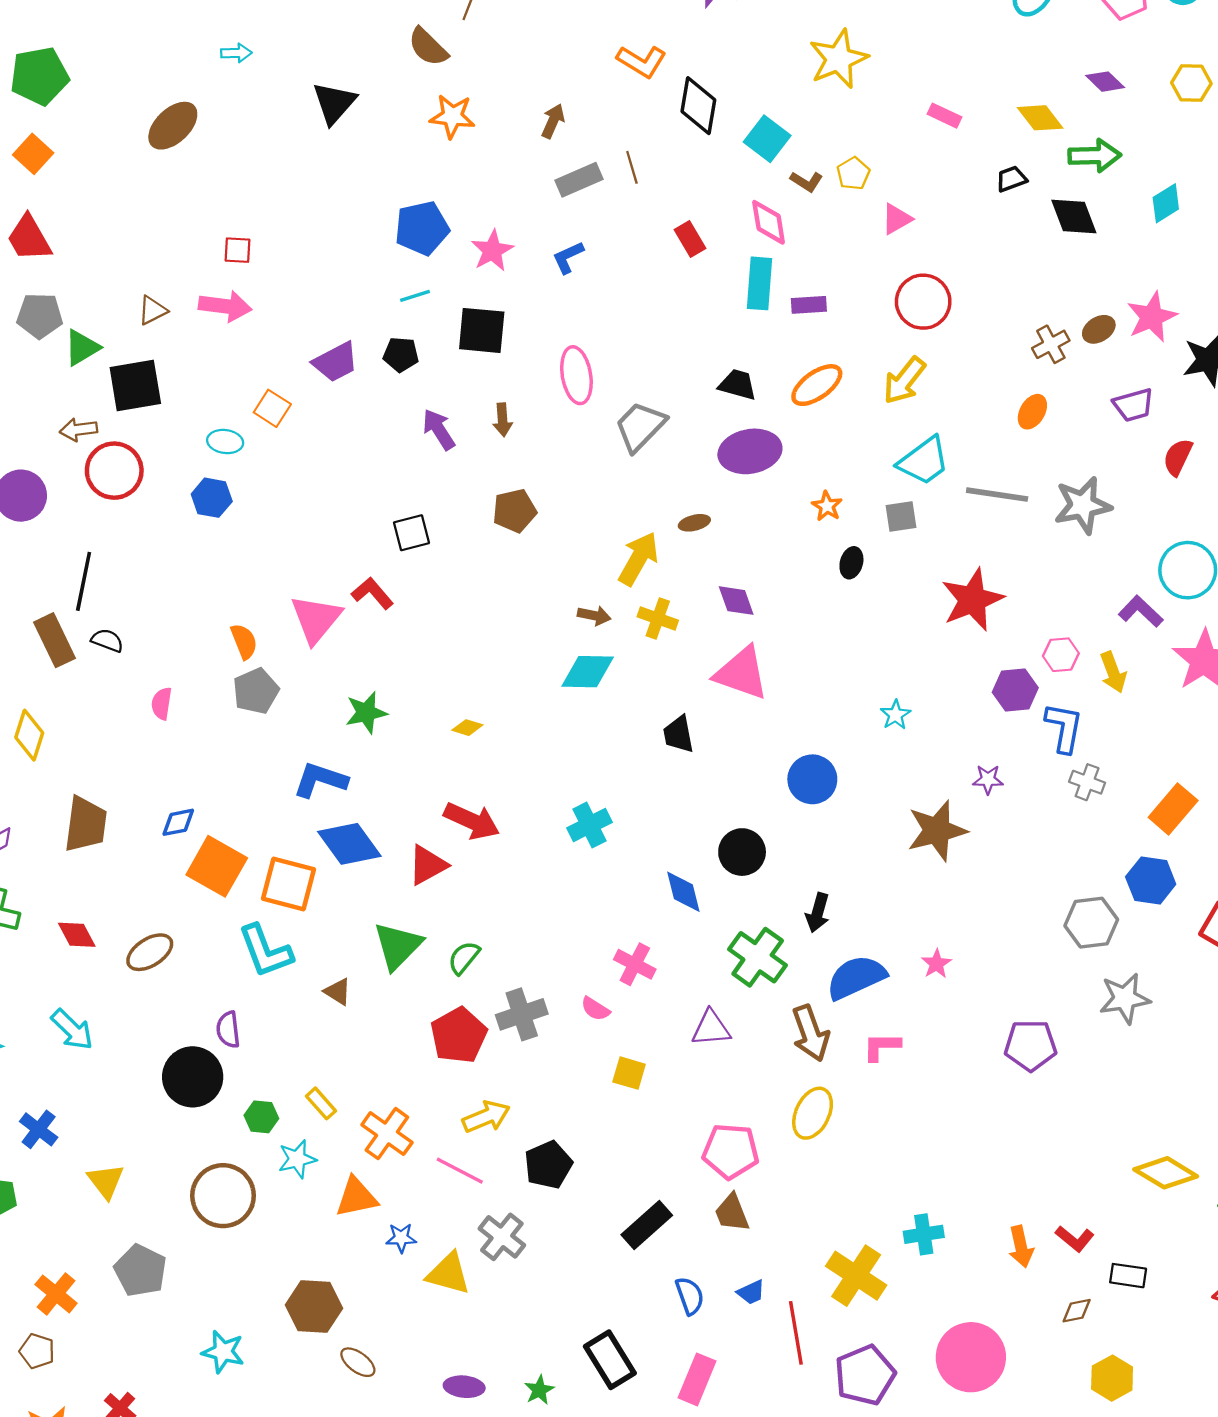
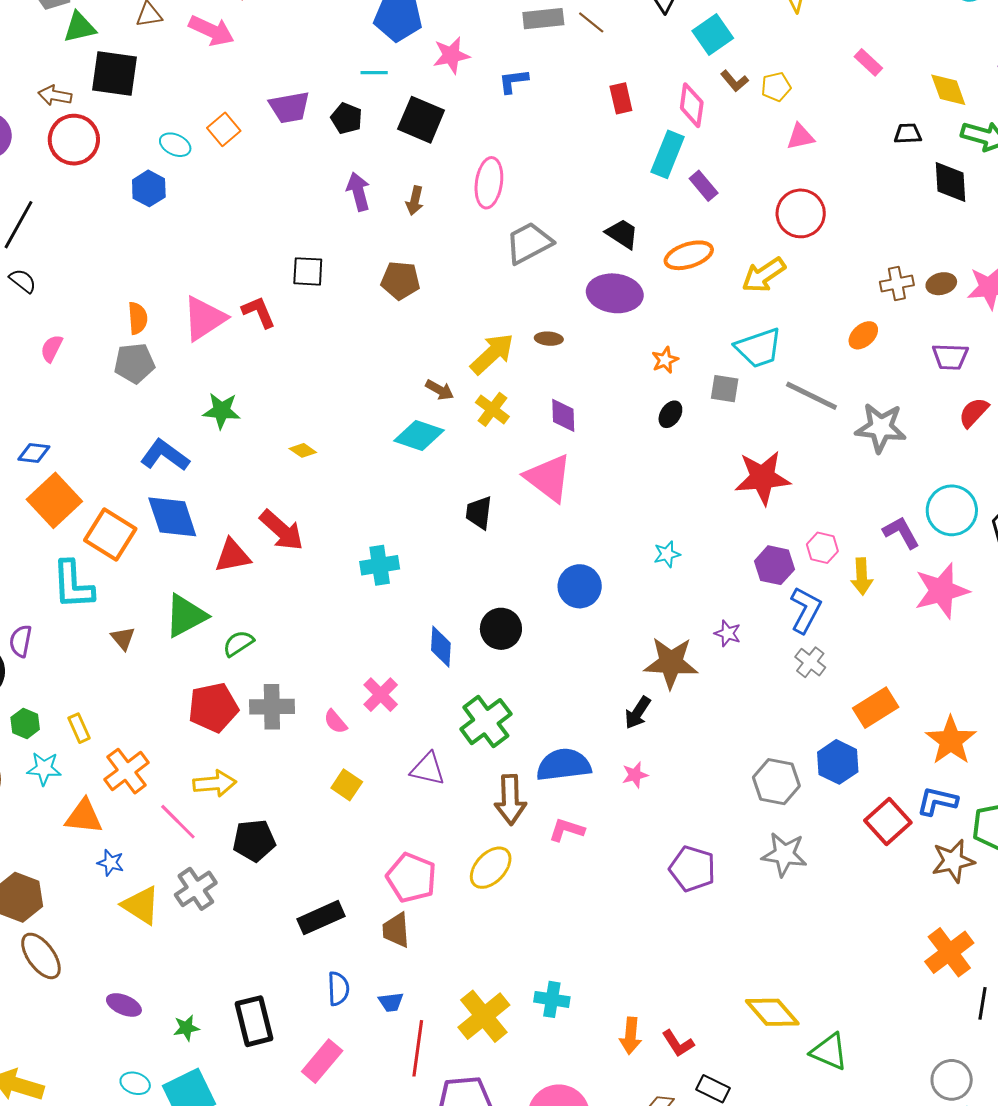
brown line: (632, 167) -> (591, 22), turned -52
purple rectangle: (809, 305) -> (704, 186), turned 36
black arrow: (818, 913) -> (638, 713), moved
brown ellipse: (358, 1362) -> (41, 956), size x1.5

